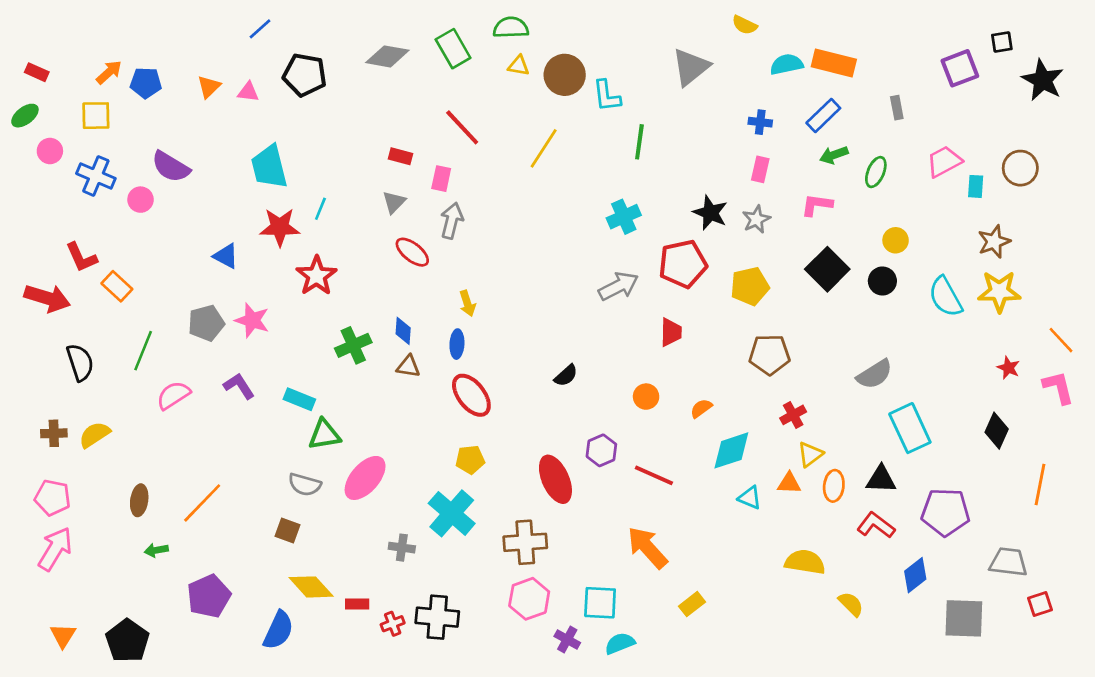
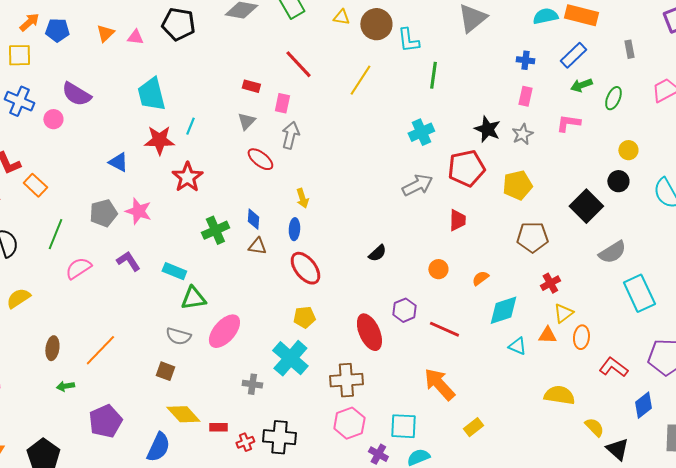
black square: (827, 269) -> (586, 206), moved
black triangle: (881, 479) -> (617, 449), moved, turned 40

